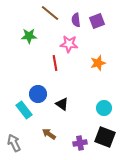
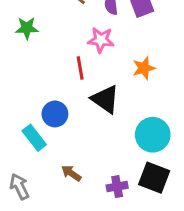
green star: (29, 36) -> (27, 28), moved
black triangle: (62, 104) -> (105, 99), moved, size x1.5
cyan circle: (104, 108) -> (153, 135), size x1.5

